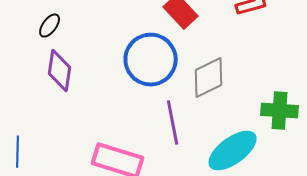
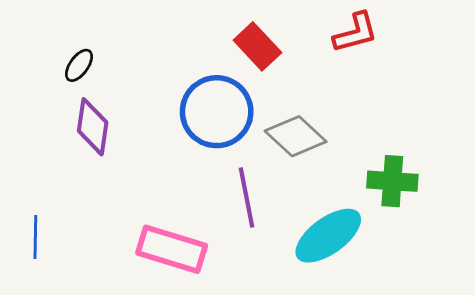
gray diamond: (209, 78) -> (296, 136), turned 69

